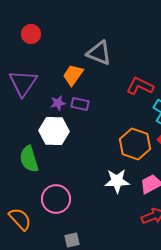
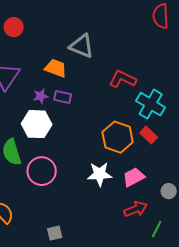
orange trapezoid: (73, 75) -> (56, 68), turned 75
pink circle: (56, 199) -> (42, 171), moved

